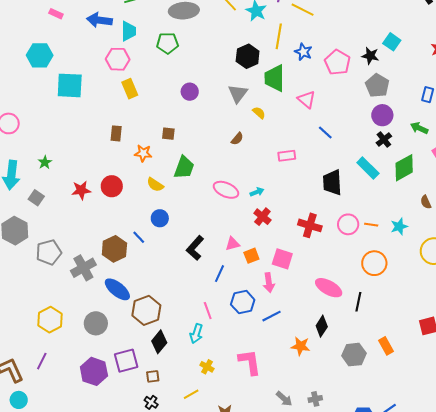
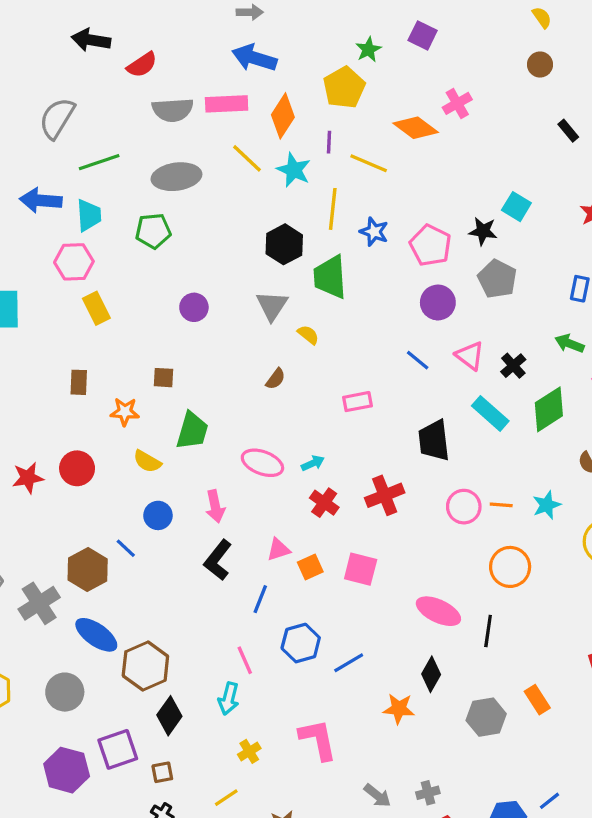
pink triangle: (307, 99) -> (470, 356), moved
purple circle: (382, 115) -> (438, 302), moved
red cross: (310, 225) -> (385, 495), moved, turned -35
pink arrow: (269, 283) -> (215, 506), moved
yellow cross: (207, 367) -> (249, 751), turned 32

